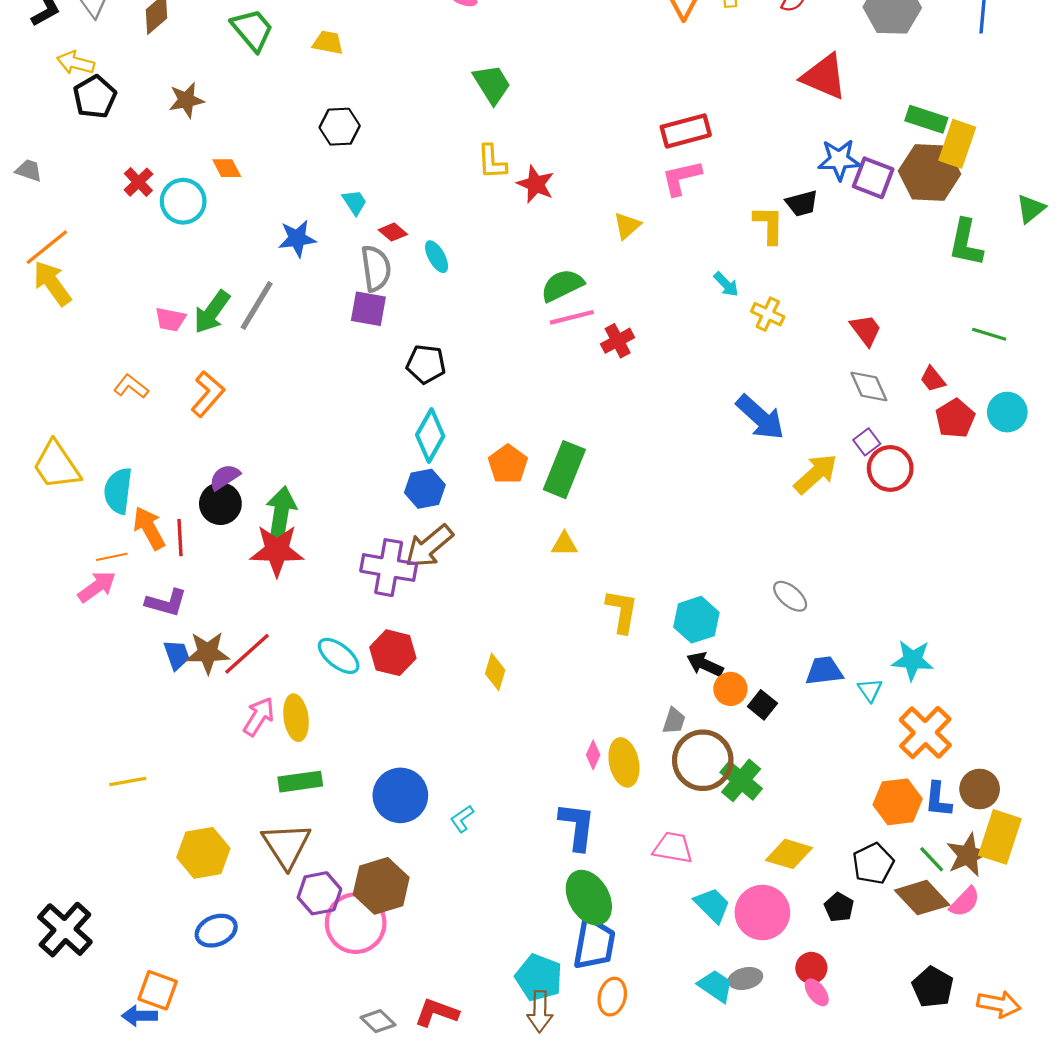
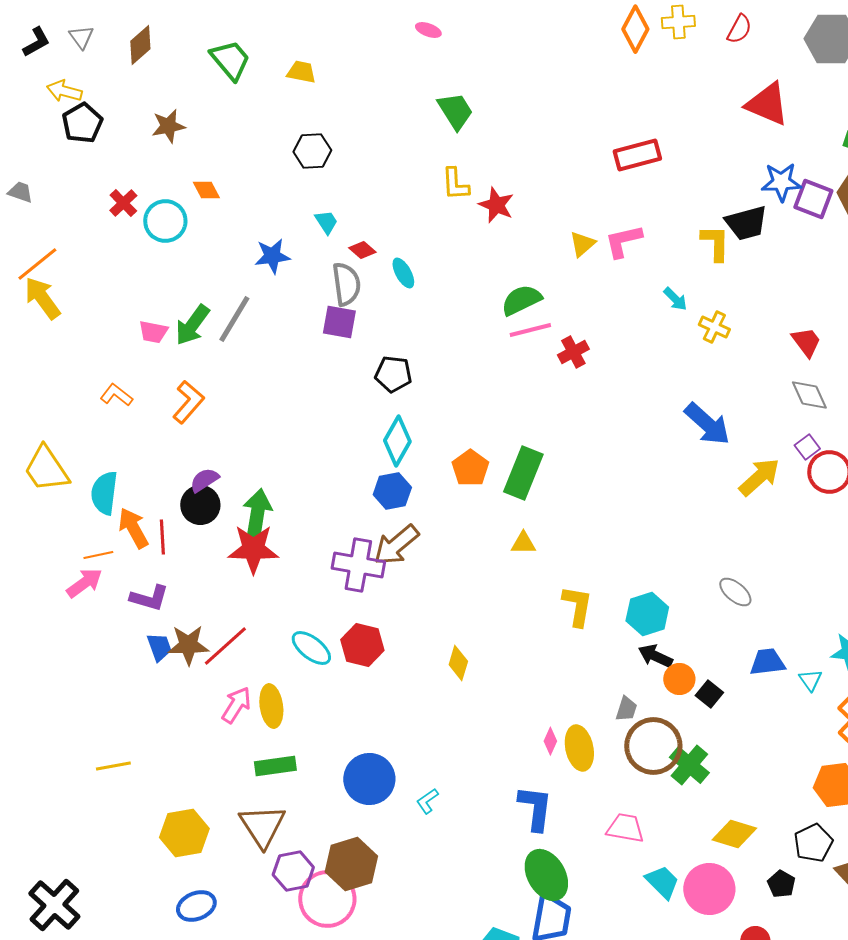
pink L-shape: (681, 178) -> (623, 241), moved
black trapezoid: (802, 203) -> (746, 223), size x1.4

